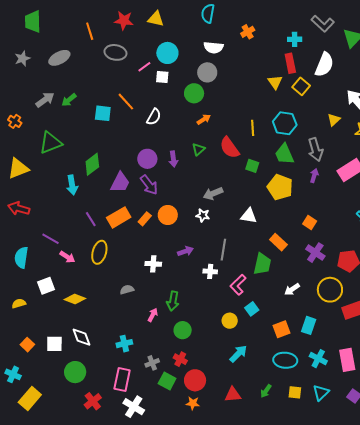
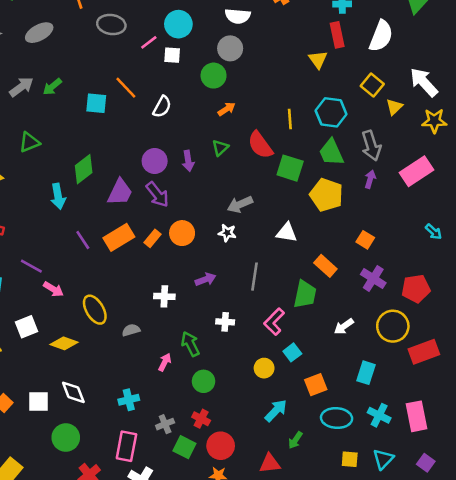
yellow square: (301, 86) -> (372, 85), moved
green triangle: (51, 143) -> (29, 142), size x0.7
green square: (252, 166) -> (290, 168), size x1.5
yellow ellipse: (99, 252) -> (95, 310), moved, turned -45
white cross: (210, 271) -> (225, 322), moved
green arrow: (173, 301) -> (190, 344), turned 144
orange square: (282, 329) -> (316, 385), moved
green arrow: (266, 391) -> (295, 440), moved

